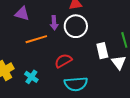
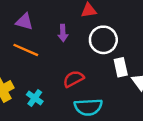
white circle: (76, 26) -> (103, 40), moved
orange line: (36, 39) -> (26, 50), moved, turned 40

